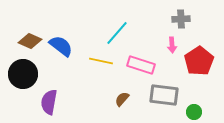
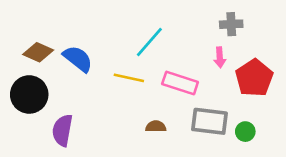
brown semicircle: (122, 99) -> (156, 126), turned 49
green circle: (194, 112) -> (245, 132), moved

